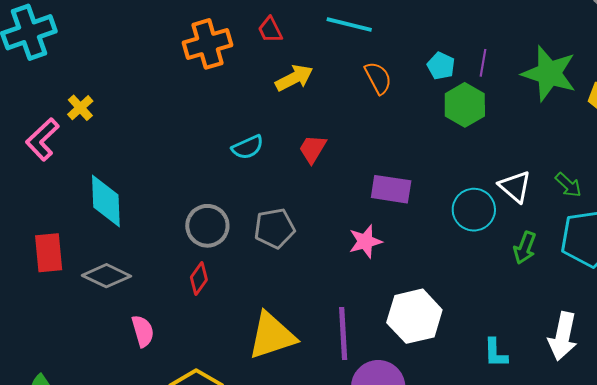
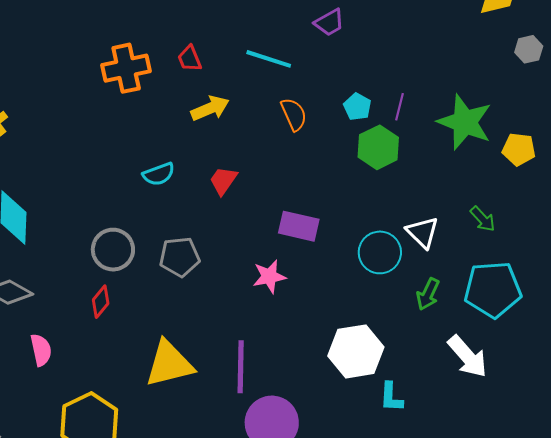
green arrow: (568, 185) -> (483, 219), moved
white hexagon: (414, 316) -> (356, 351), moved
white arrow: (563, 336) -> (468, 356), moved, turned -57

